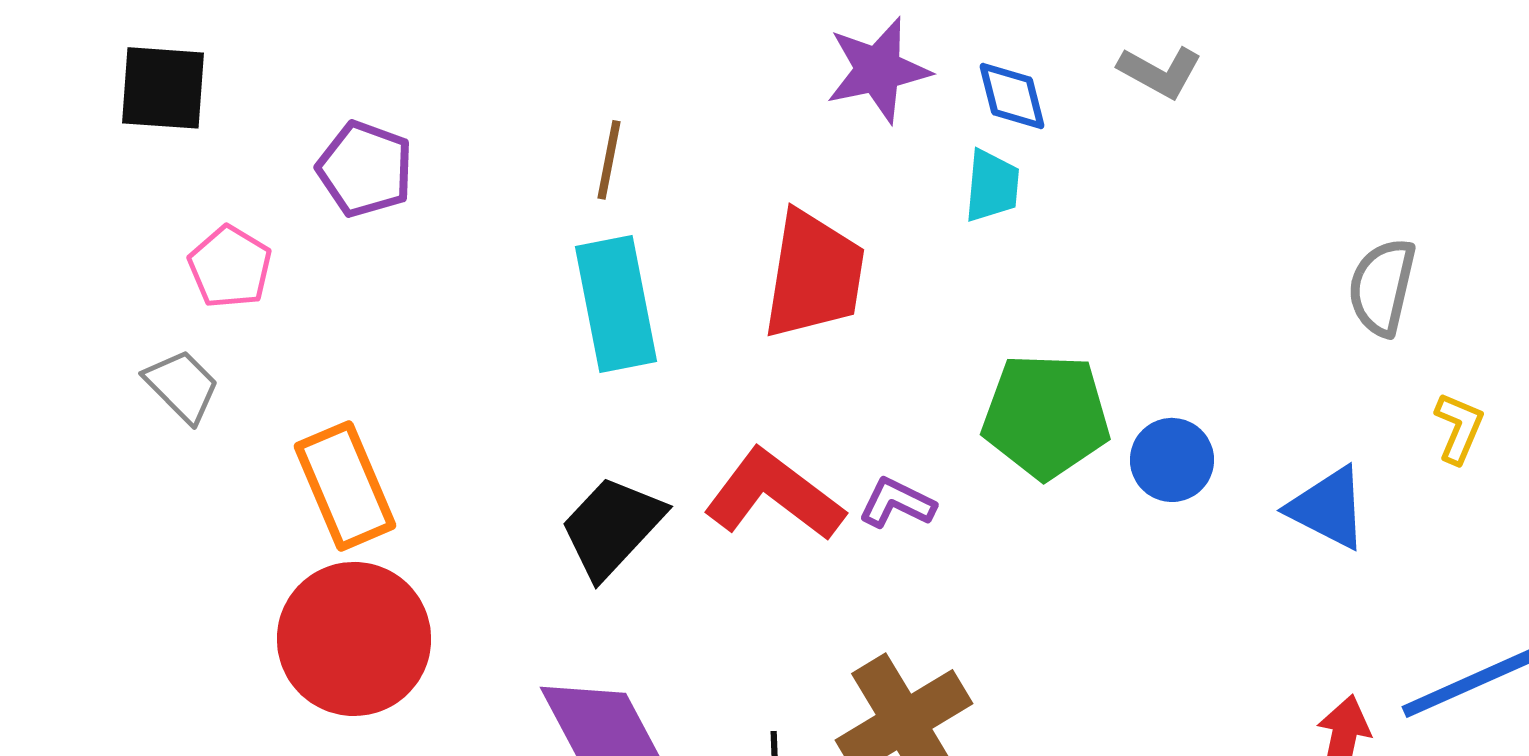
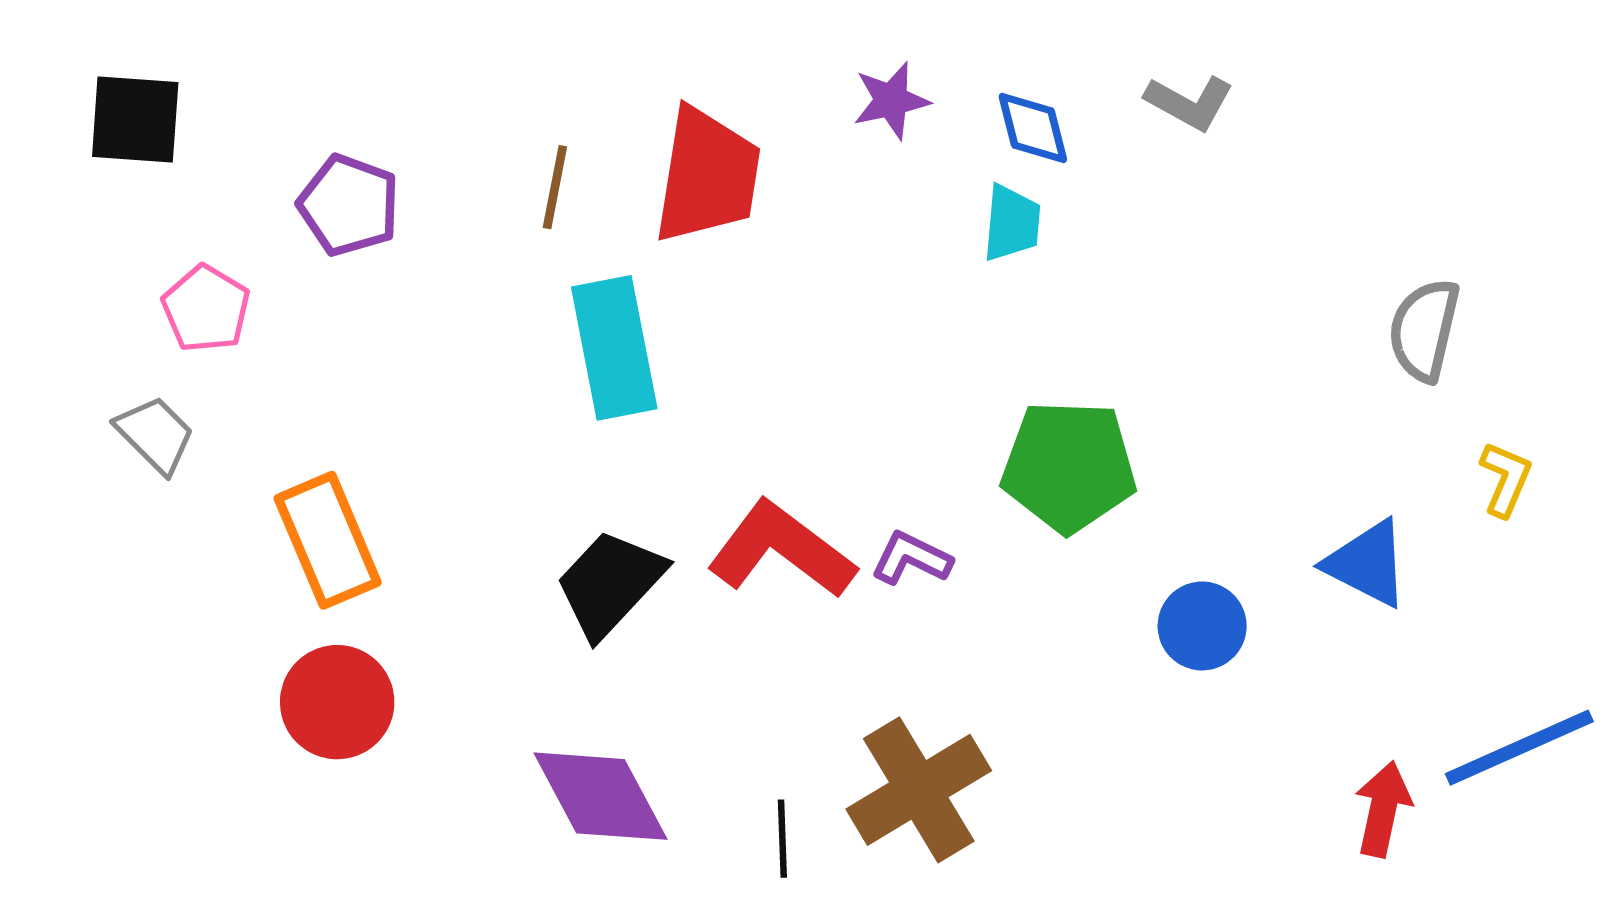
purple star: (878, 70) -> (891, 100), size x0.7
brown line: (609, 160) -> (555, 187), moved
red trapezoid: (814, 275) -> (707, 176), moved
blue circle: (1172, 460) -> (1202, 626), moved
red circle: (354, 639) -> (337, 702), size x0.7

